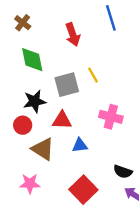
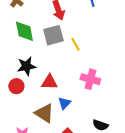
gray square: (67, 85) -> (53, 35), moved
blue triangle: (80, 145) -> (64, 103), turned -40
brown triangle: (43, 149) -> (44, 113), moved

